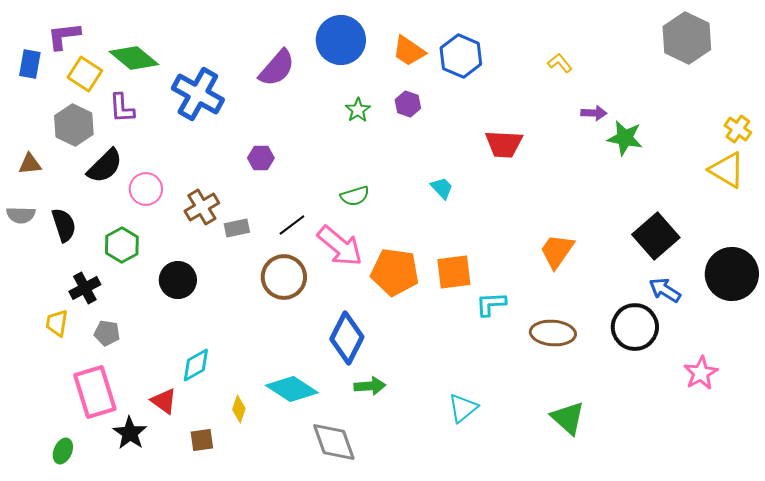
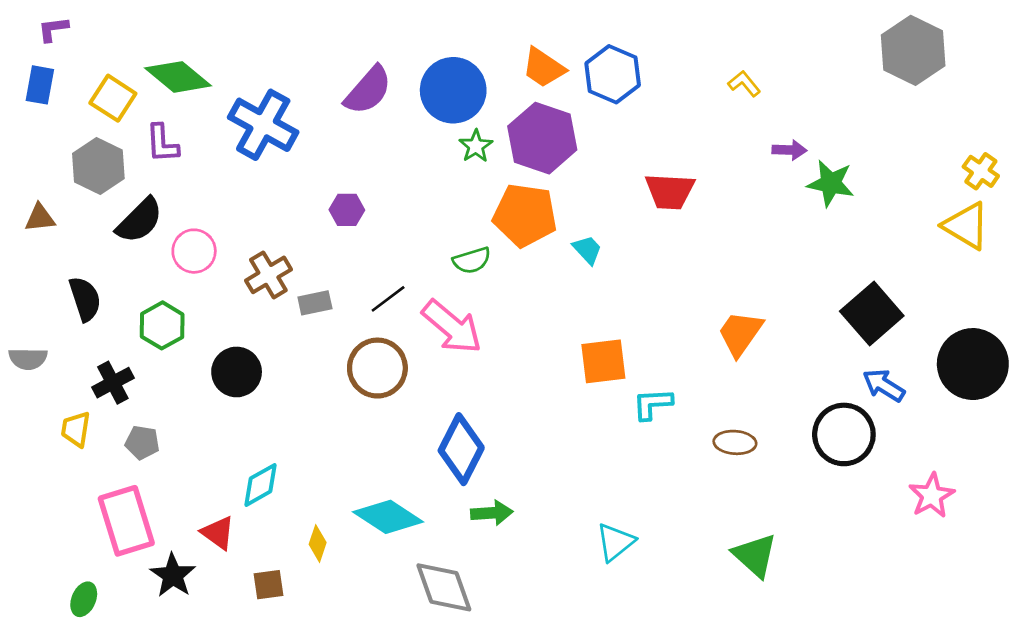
purple L-shape: (64, 36) -> (53, 29), moved, size x0.7
blue circle: (341, 40) -> (453, 90), moved
purple hexagon: (408, 104) -> (542, 138), size x2.0
gray semicircle: (21, 215) -> (28, 359), moved
orange pentagon: (395, 272) -> (525, 215), moved
brown ellipse: (553, 333) -> (735, 442), size x0.7

